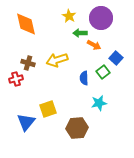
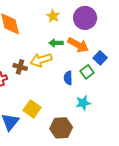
green arrow: (80, 33) -> (56, 43), moved
orange arrow: (94, 45) -> (78, 45), size x1.5
brown cross: (28, 63) -> (20, 67), moved
yellow square: (48, 109) -> (32, 109), turned -36

